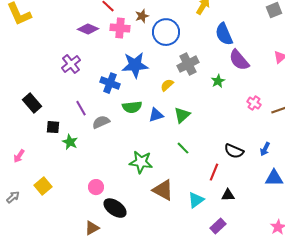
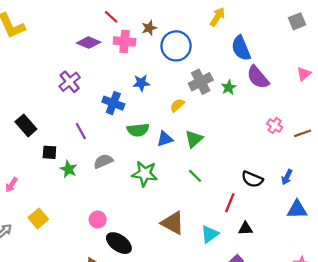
blue star: (135, 65) -> (141, 83), size x0.6
green star: (218, 81) -> (229, 87), moved
gray semicircle: (101, 122) -> (103, 161), moved
green star: (141, 162) -> (145, 174), moved

